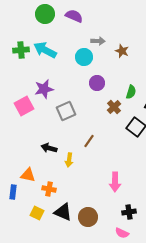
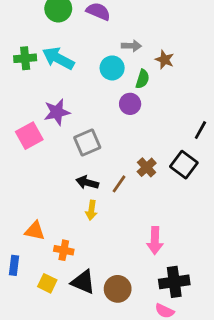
green semicircle: (131, 92) -> (142, 79), moved
brown cross: (114, 107) -> (147, 167), moved
black arrow: (49, 148) -> (87, 183), moved
blue rectangle: (13, 192) -> (14, 265), moved
black cross: (129, 212) -> (174, 282), size x1.5

